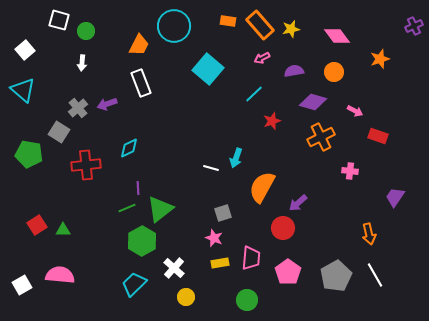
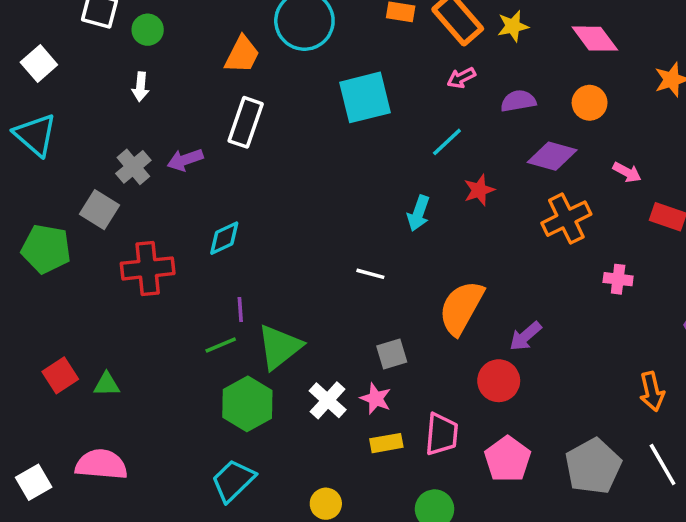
cyan square: (208, 69) -> (365, 97), turned 36
white rectangle: (141, 83) -> (246, 122), turned 40
cyan arrow: (236, 158) -> (418, 213), moved
white cross: (174, 268) -> (328, 400), moved

